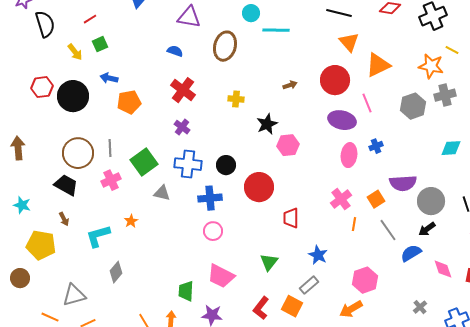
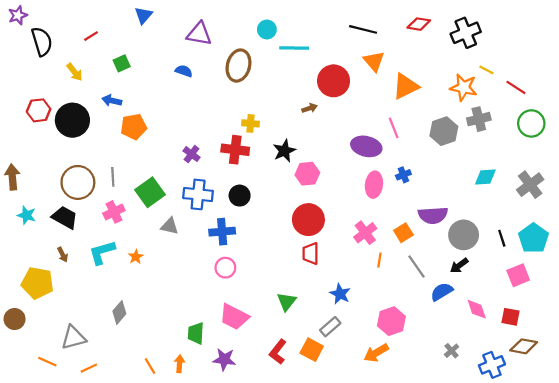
green square: (100, 44) -> (122, 63), moved
red circle: (335, 80) -> (334, 81), moved
red cross: (183, 90) -> (235, 150), moved, turned -30
red circle: (259, 187) -> (308, 220), moved
cyan star: (22, 205) -> (27, 215), moved
cyan L-shape: (98, 236) -> (102, 252), moved

